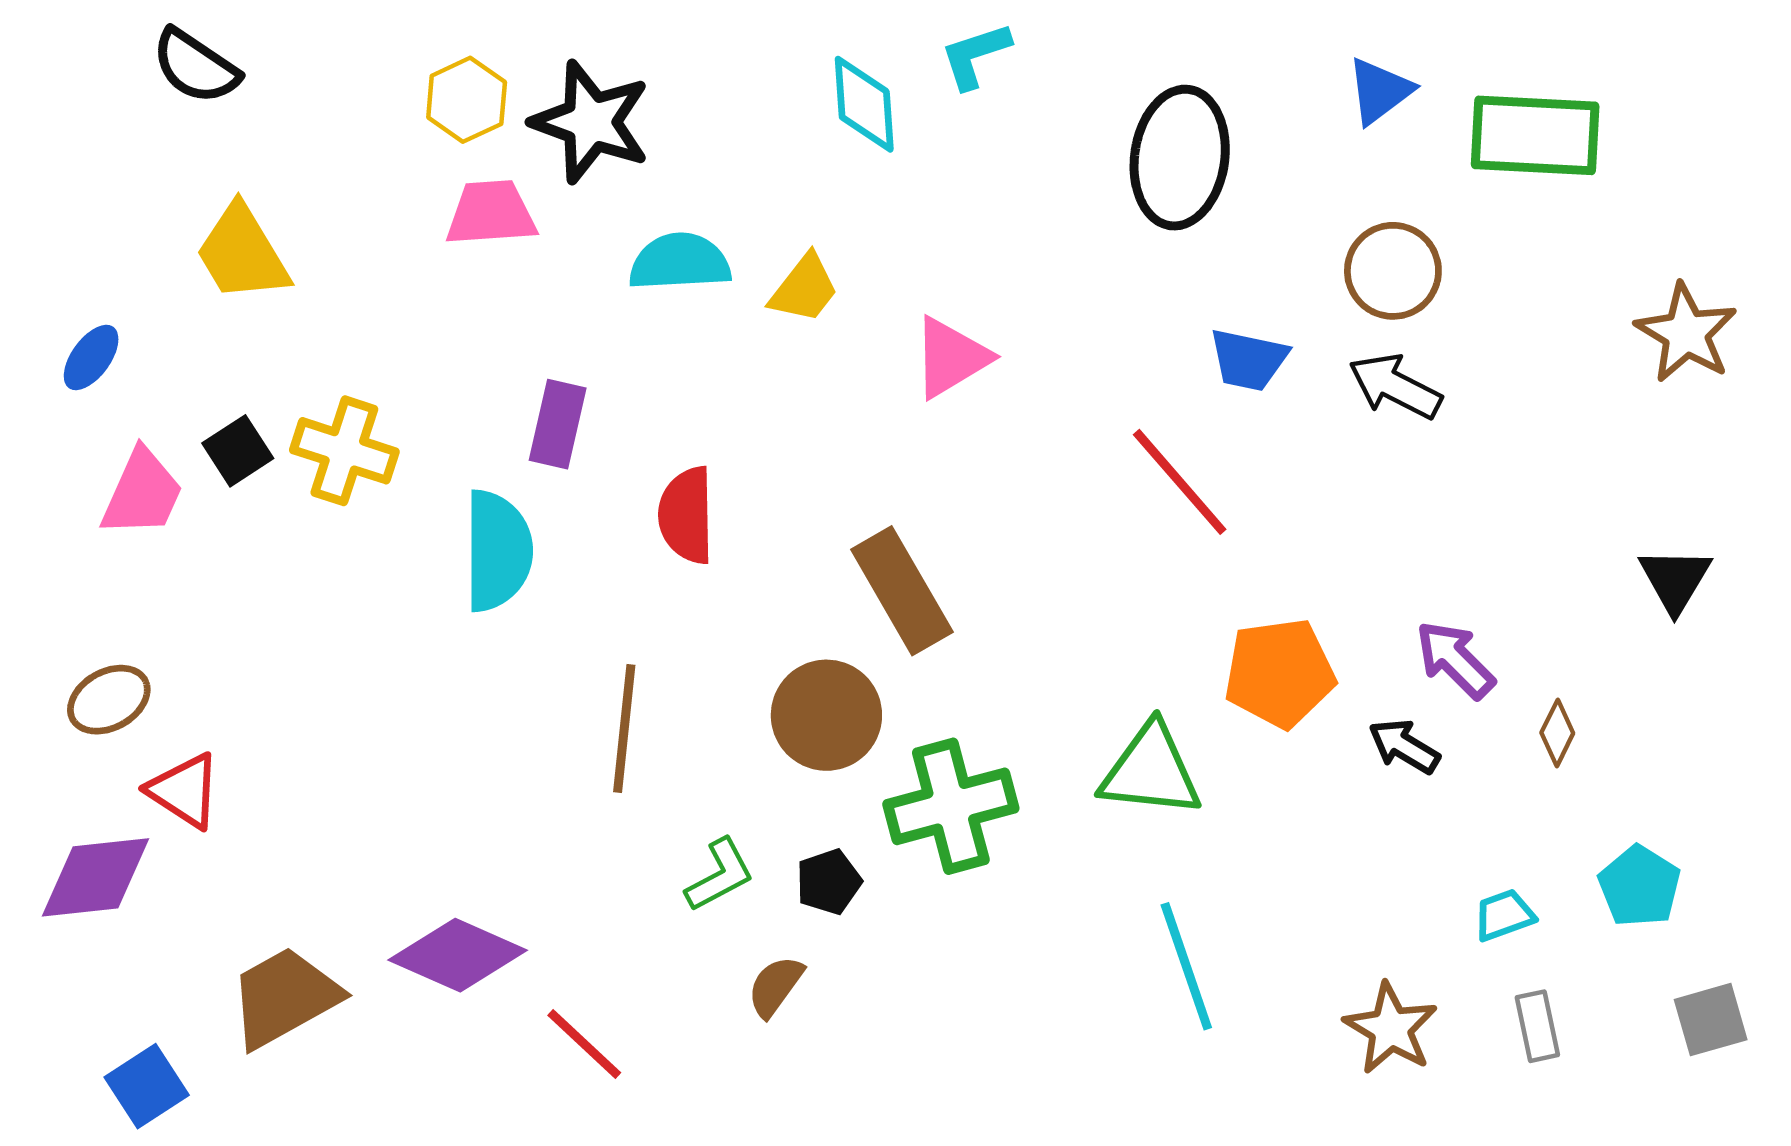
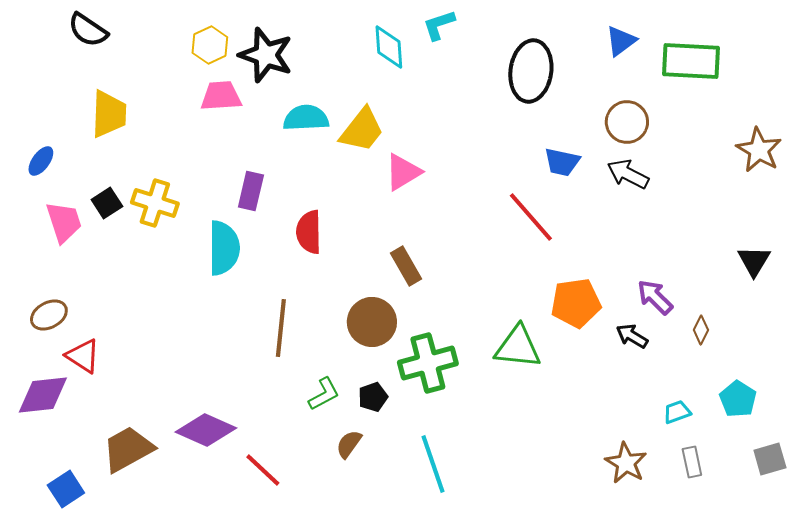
yellow trapezoid: (242, 253) -> (109, 114), turned -147
yellow trapezoid: (804, 289) -> (362, 130), size x1.4
pink triangle: (951, 358) -> (403, 172), moved
pink trapezoid: (142, 493) -> (64, 222), turned -42
brown rectangle: (902, 591) -> (406, 266), size x0.7
cyan line: (1186, 966) -> (433, 464), moved

